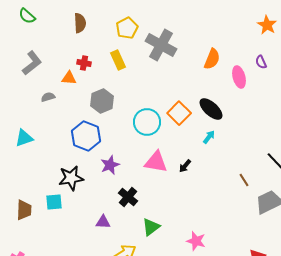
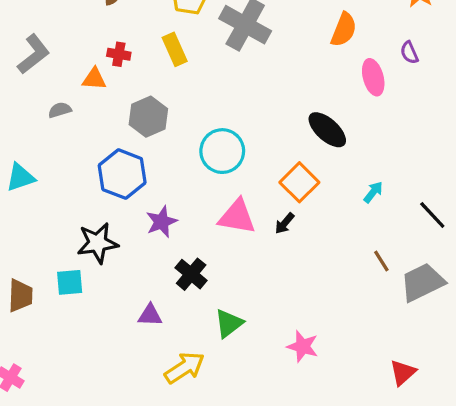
orange semicircle: (212, 59) -> (344, 30), moved
orange square: (179, 113) -> (299, 182), moved
cyan arrow: (209, 137) -> (373, 192), moved
brown line: (244, 180) -> (381, 261), moved

